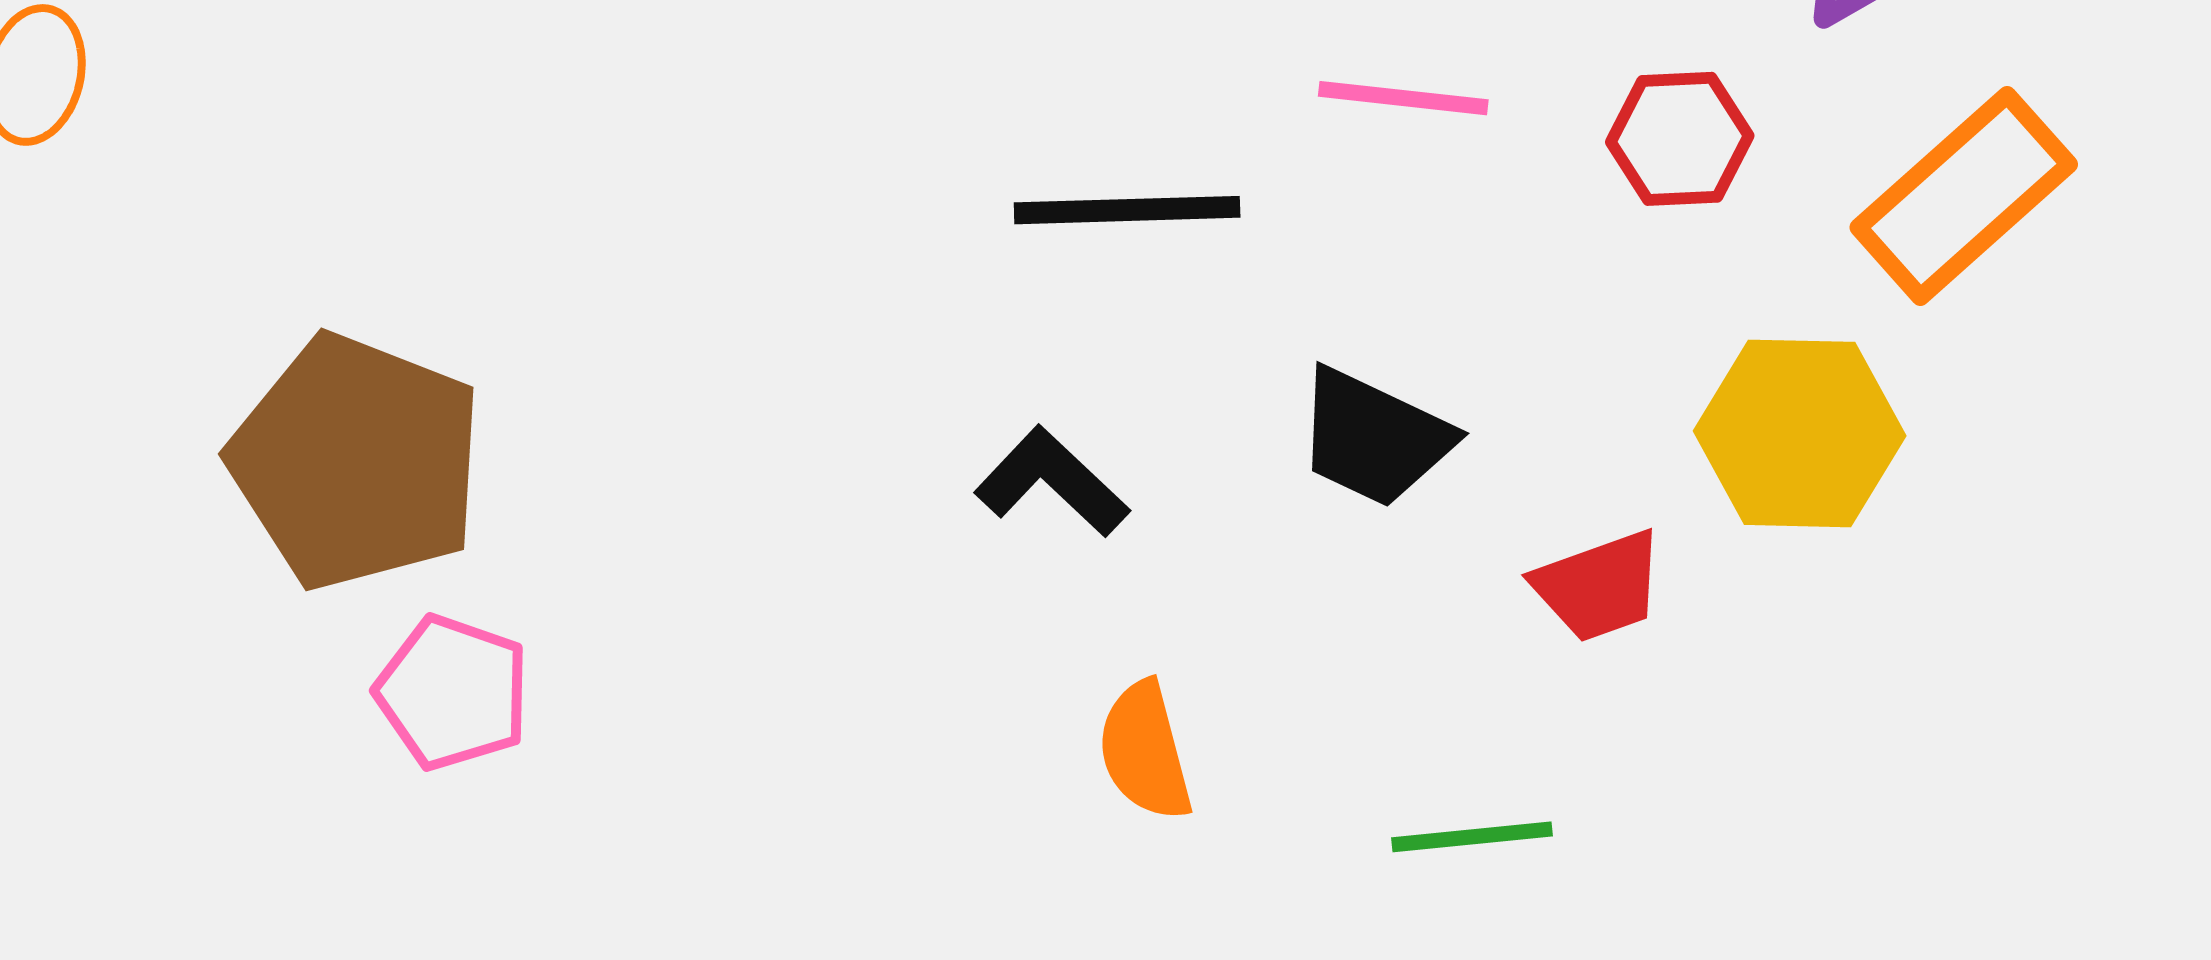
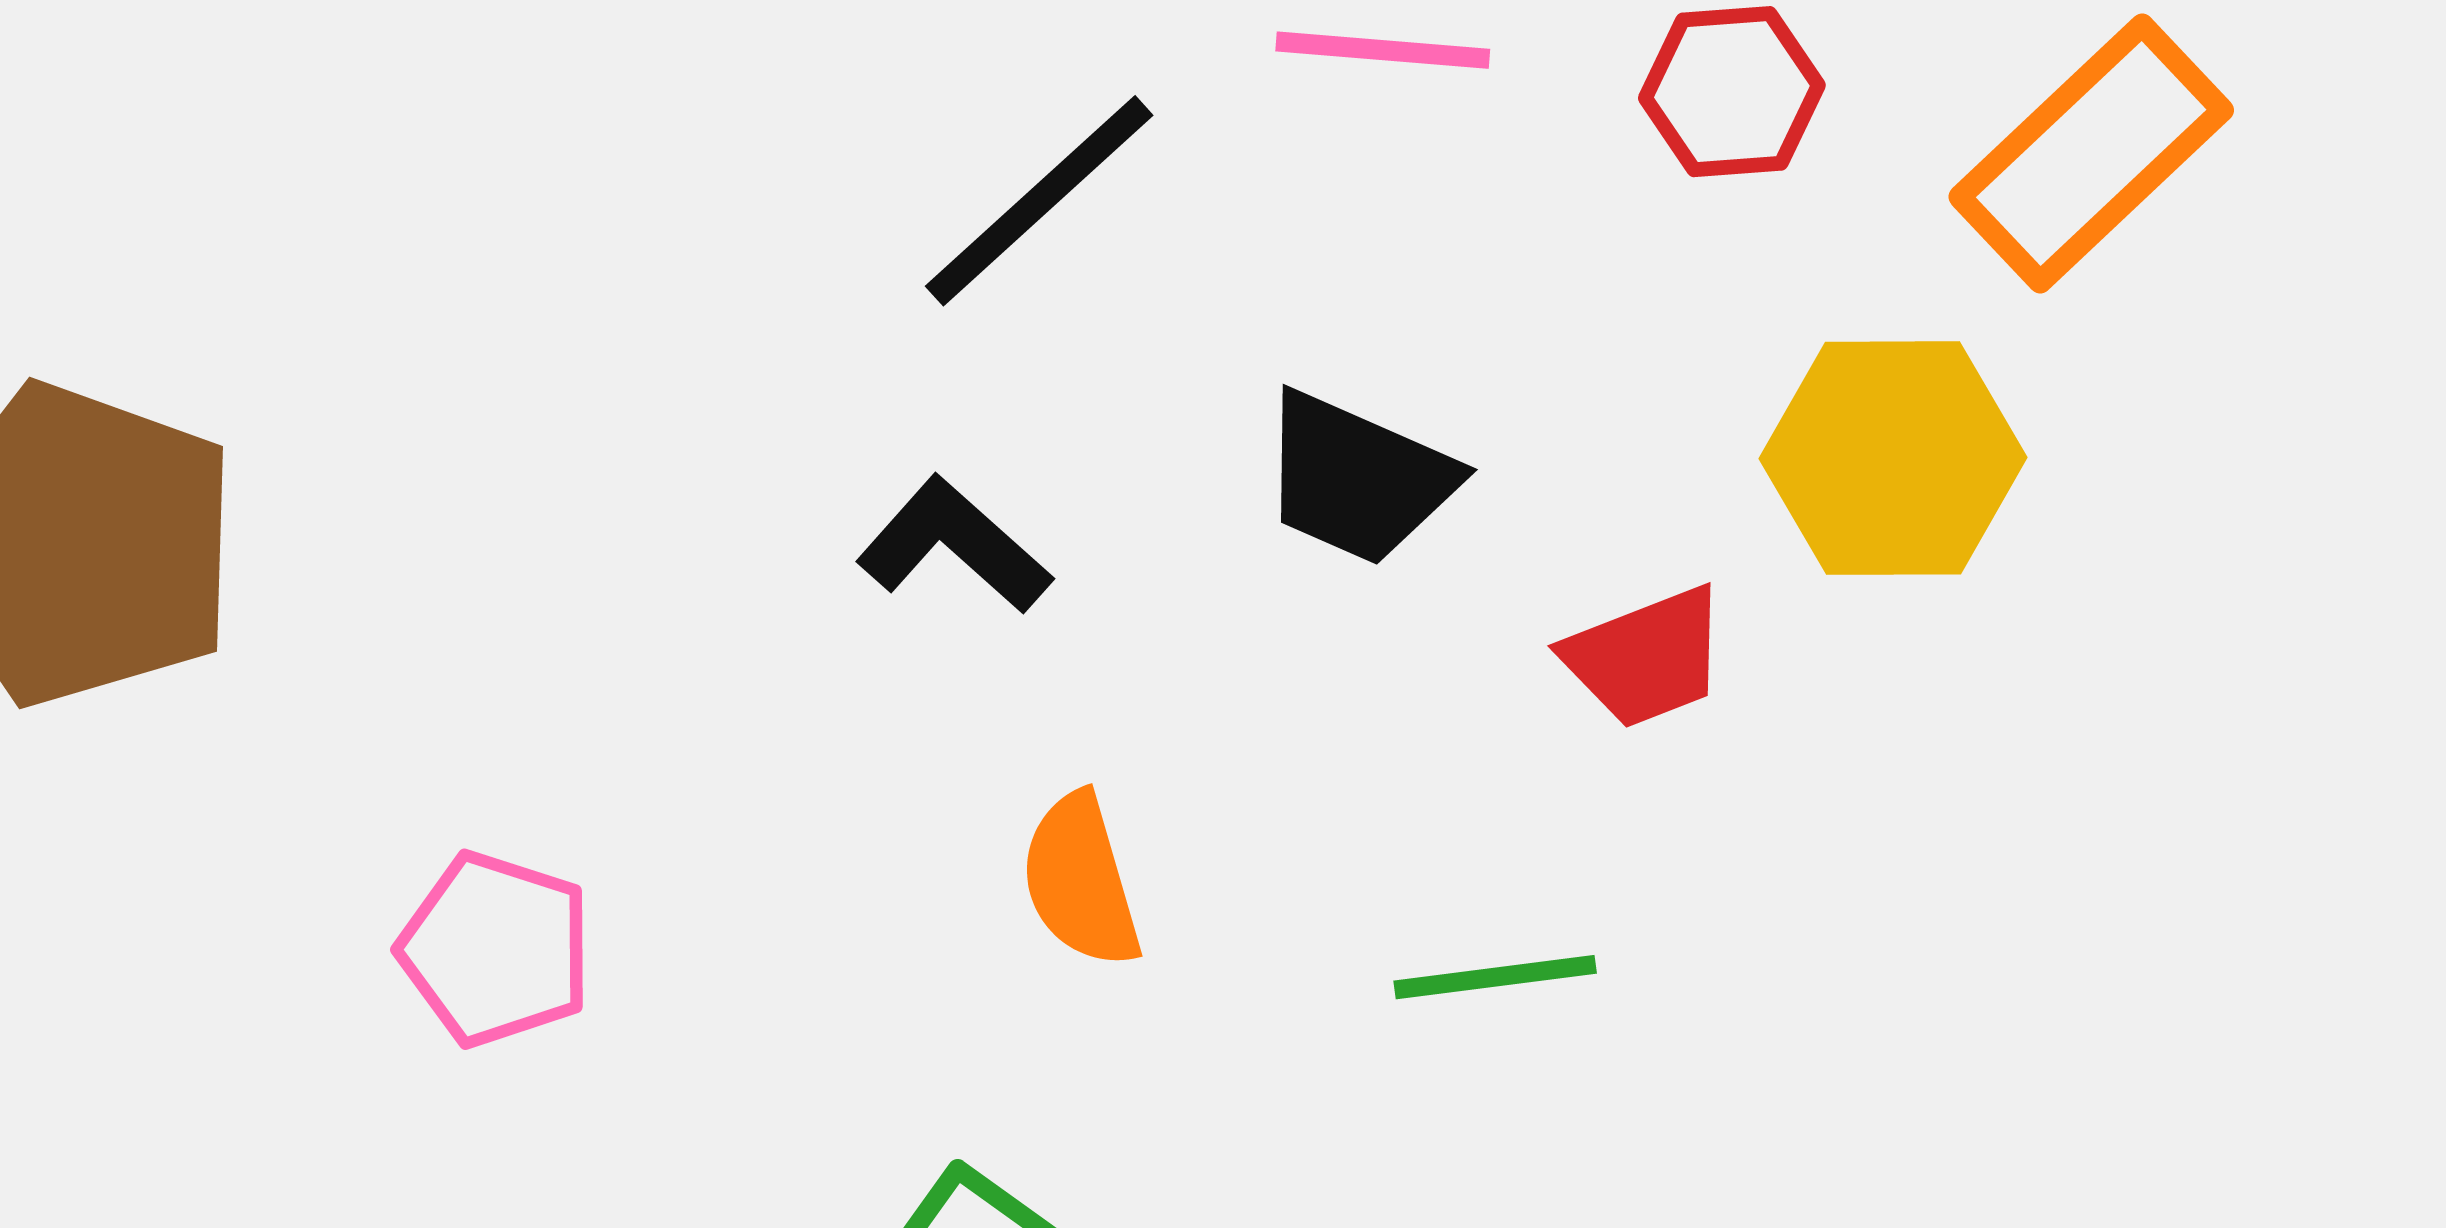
black line: (1127, 210) -> (1039, 201), turned -39
pink pentagon: (453, 692) -> (496, 949), moved

